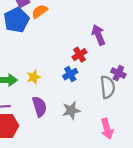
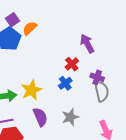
purple cross: (118, 73) -> (97, 77), moved
yellow star: (34, 77) -> (31, 90), size x1.5

